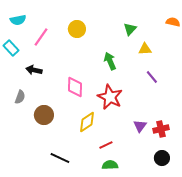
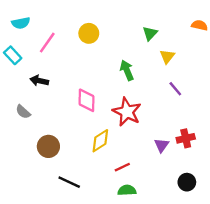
yellow triangle: (145, 49) -> (167, 56), turned -48
gray semicircle: (20, 97) -> (23, 112), turned 112
brown circle: (44, 115) -> (48, 146), moved
red cross: (161, 129) -> (186, 138), moved

